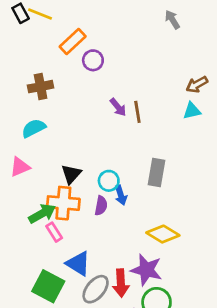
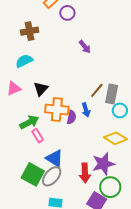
brown line: (137, 112) -> (97, 90), moved, turned 49
black triangle: (71, 174) -> (41, 89), moved
cyan circle: (109, 181) -> (120, 110), moved
orange cross: (63, 203) -> (57, 110), moved
purple star: (146, 270) -> (103, 164), turned -30
gray ellipse: (96, 289) -> (52, 176), moved

